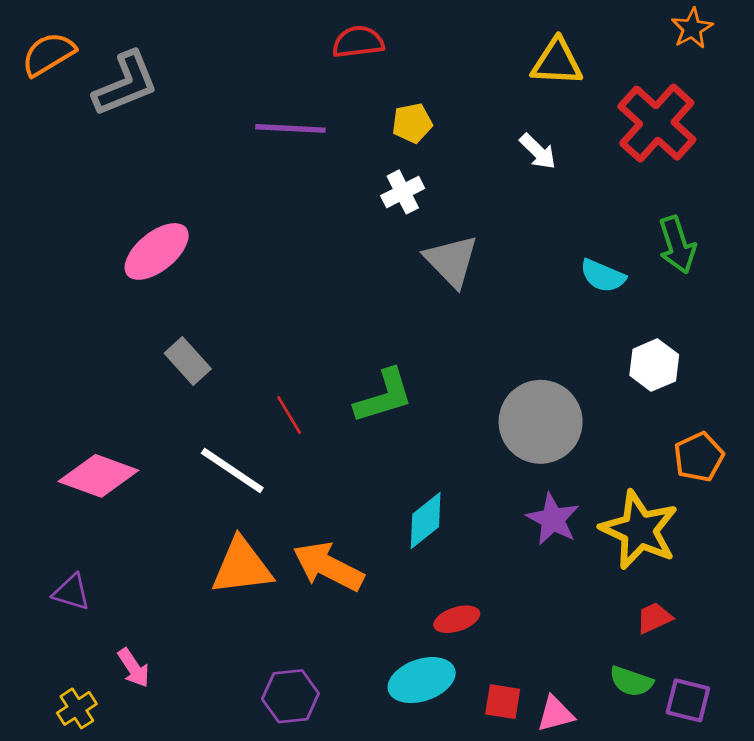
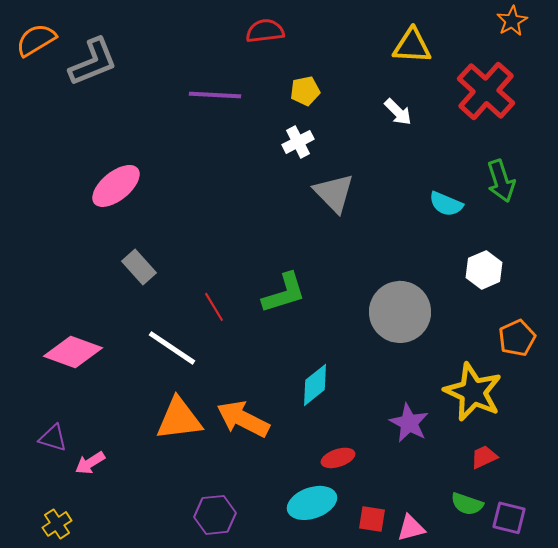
purple star: (553, 519) -> (409, 423), moved
pink arrow: (134, 668) -> (90, 463), moved, turned 92

